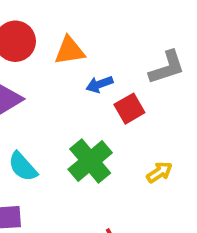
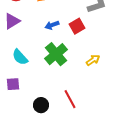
blue arrow: (99, 84) -> (52, 25), moved

